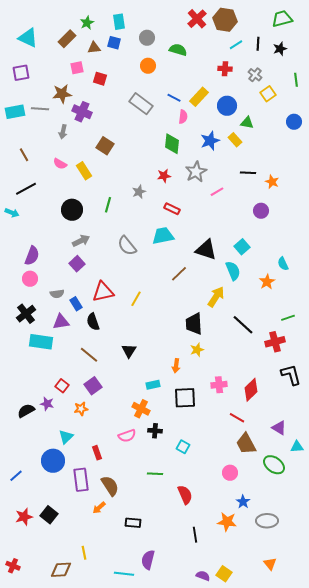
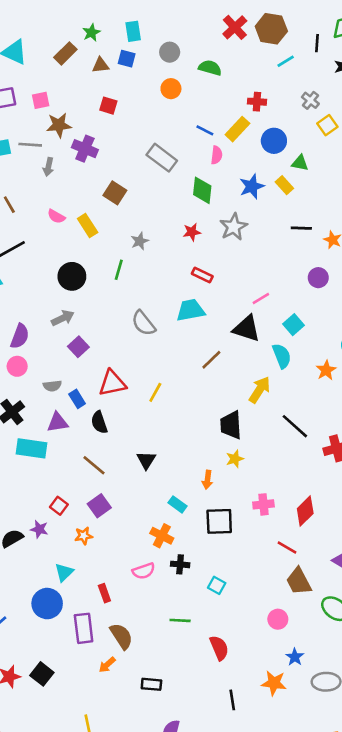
black line: (258, 44) -> (317, 43), moved
pink square: (77, 68) -> (41, 100), moved
red cross: (225, 69) -> (257, 102), moved
gray rectangle: (141, 104) -> (162, 158), moved
gray arrow: (63, 132) -> (48, 167), moved
gray star: (139, 192) -> (140, 241), moved
pink line: (217, 192) -> (261, 299), moved
gray arrow: (81, 241) -> (63, 318), moved
cyan rectangle: (153, 385) -> (177, 504), turned 48

